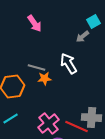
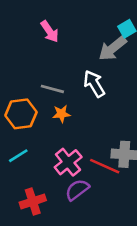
gray arrow: (83, 37) -> (112, 48), size x1.6
orange star: (45, 79) -> (61, 114), moved

